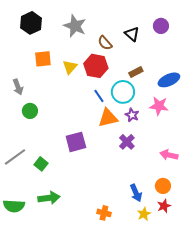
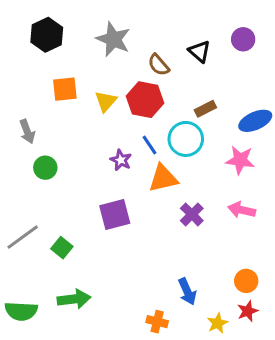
purple star: (132, 115) -> (121, 160), moved
pink arrow: (169, 155) -> (242, 210), moved
blue arrow: (136, 193) -> (187, 291), moved

